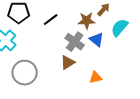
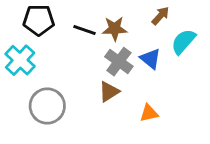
black line: (51, 20) -> (85, 30), turned 56
brown star: (87, 21) -> (115, 29), moved

